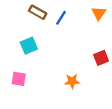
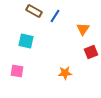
orange triangle: (99, 13) -> (83, 29), moved
cyan square: (29, 46) -> (26, 41), turned 35

